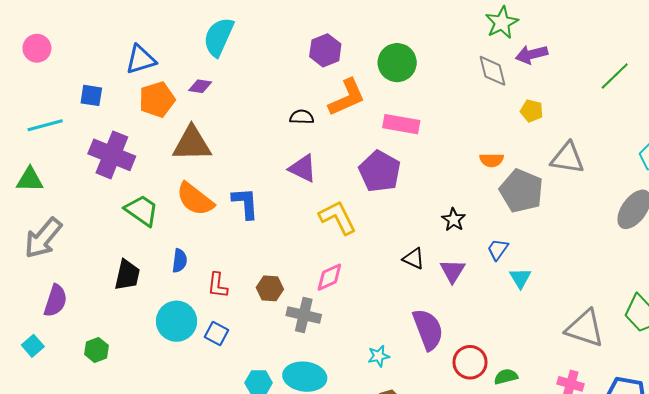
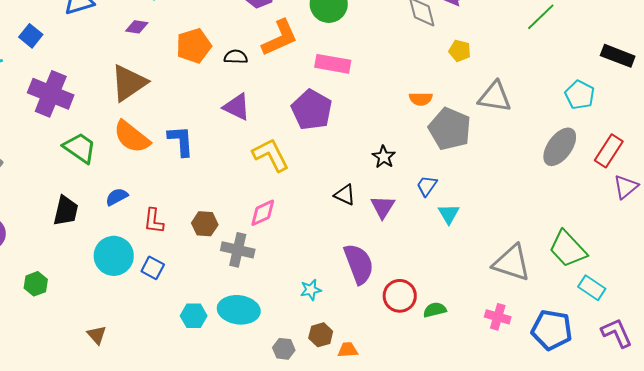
blue square: (91, 95) -> (31, 36), turned 30
orange pentagon: (157, 100) -> (194, 46), moved
brown triangle: (192, 144) -> (129, 83), turned -33
blue semicircle: (180, 261) -> (117, 197), turned -125

